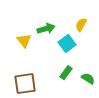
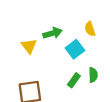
yellow semicircle: (81, 25) -> (90, 29), turned -48
green semicircle: (88, 79) -> (93, 75), moved, turned 56

